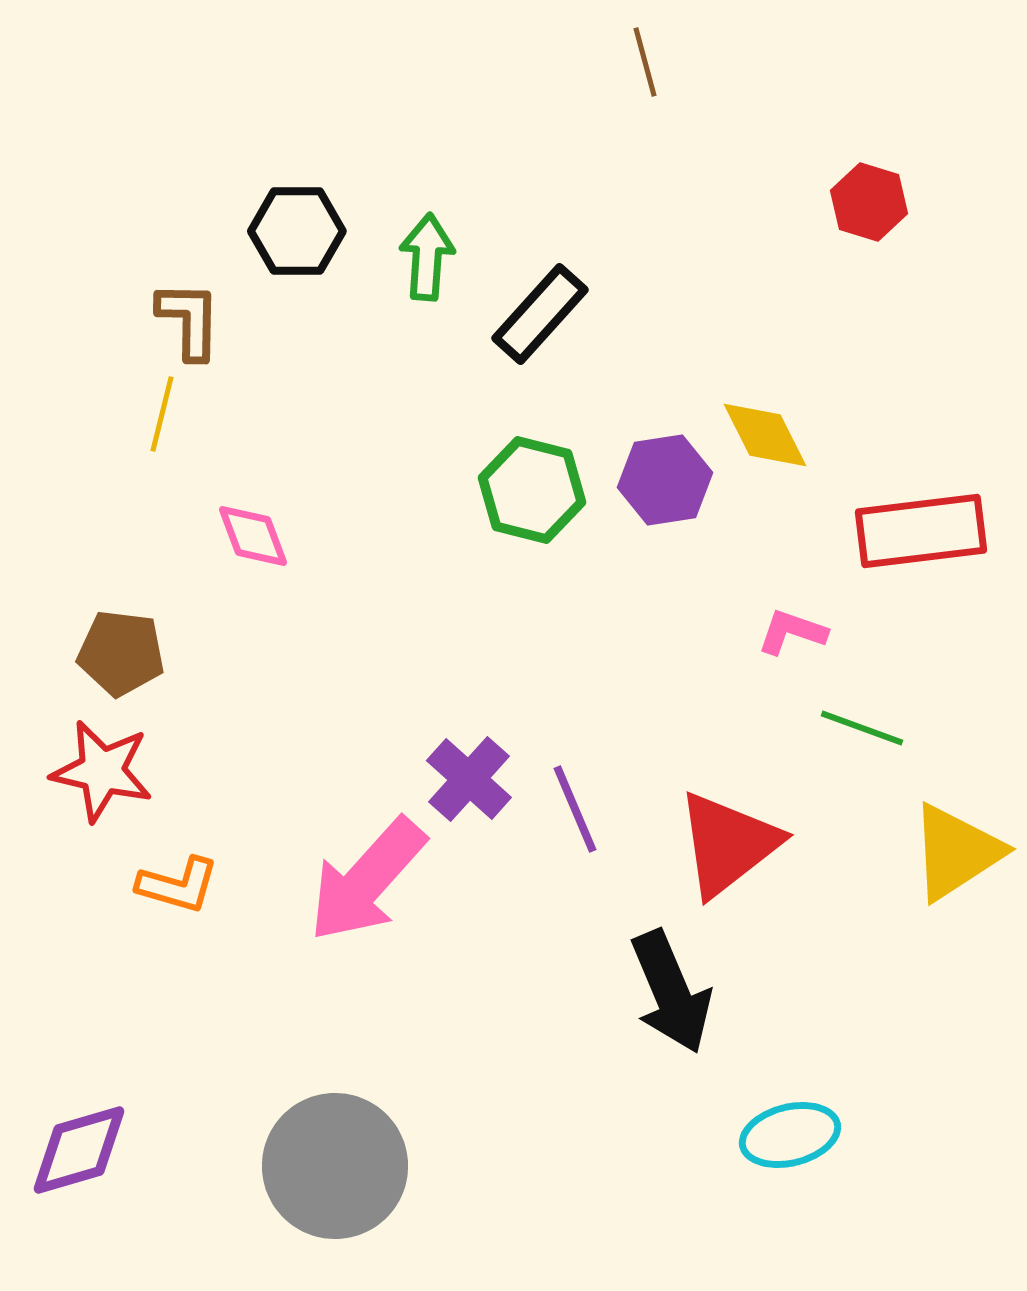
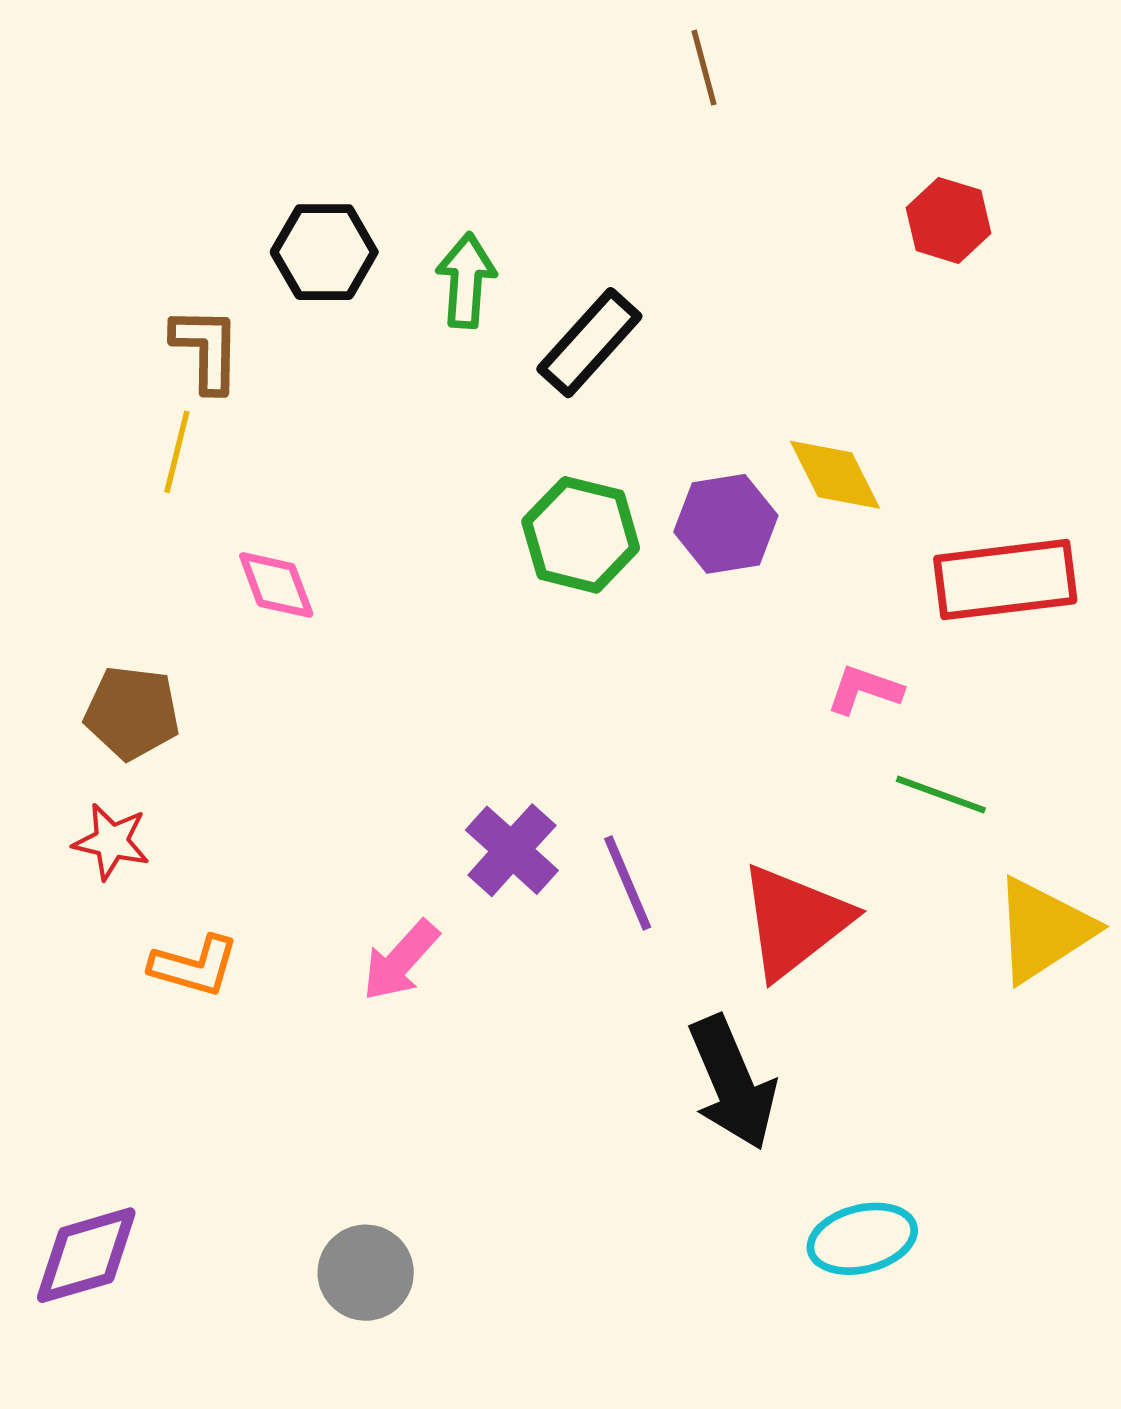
red star: (102, 771) -> (111, 841), size x0.7
pink arrow: (367, 880) -> (401, 960), size x0.6
gray circle: (335, 1166) -> (366, 1273), size x0.6

